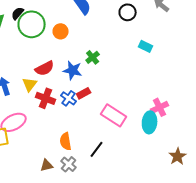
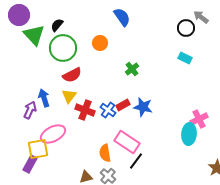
black circle: (128, 12) -> (186, 28), moved
green circle: (32, 24) -> (63, 48), moved
red semicircle: (45, 68) -> (72, 75), moved
blue star: (73, 70) -> (143, 107), moved
pink rectangle: (114, 115) -> (127, 142), moved

